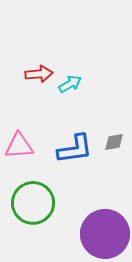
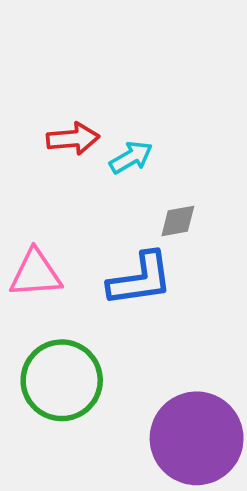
gray diamond: (114, 142) -> (178, 221), moved

